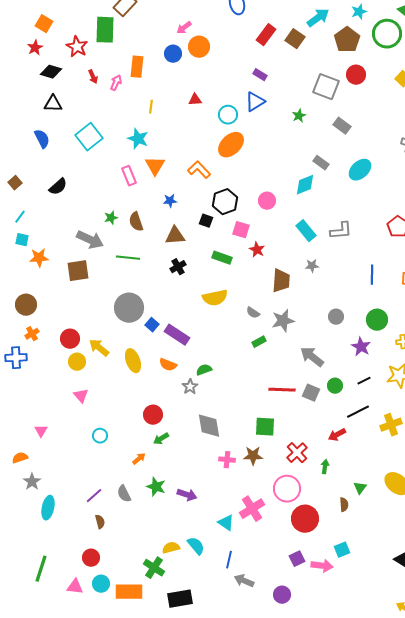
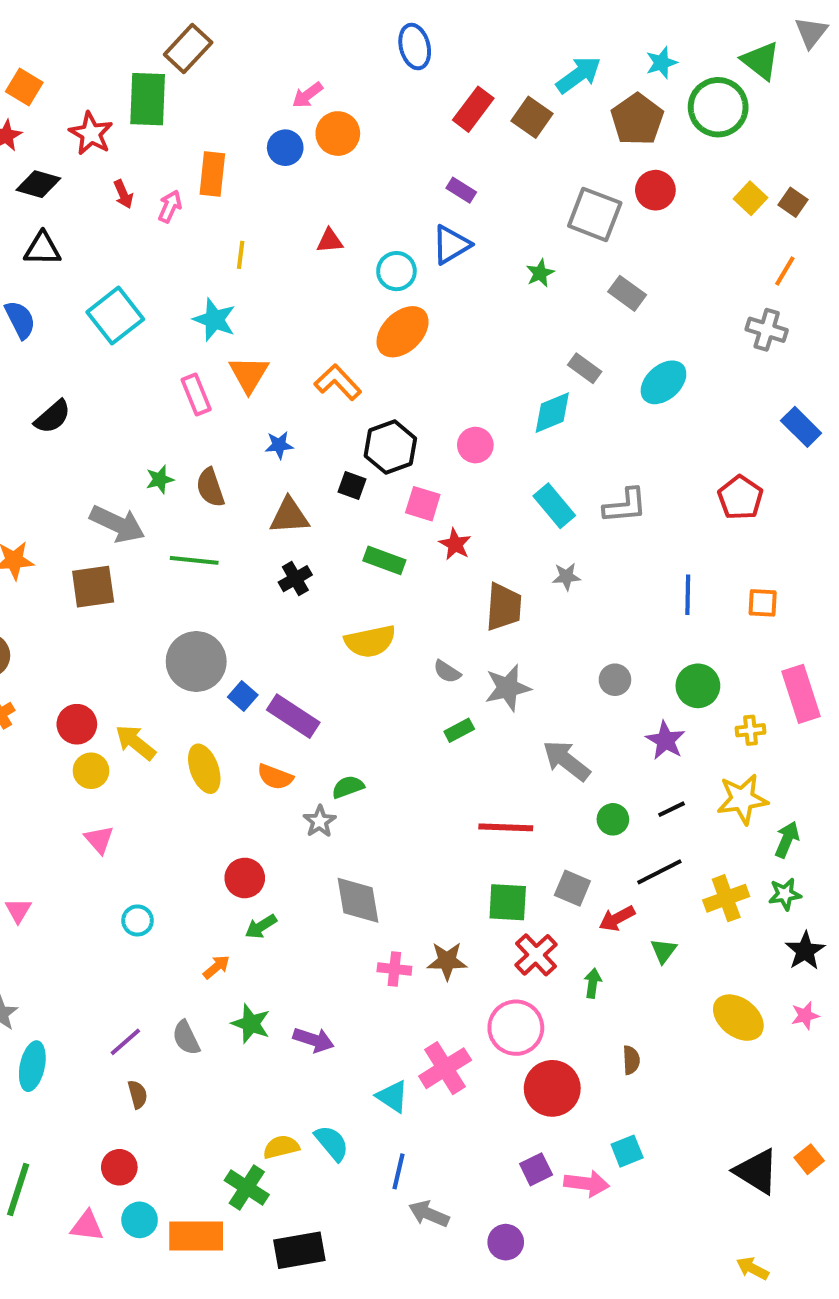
gray square: (311, 393) -> (572, 888), moved
green square: (265, 427) -> (508, 902), moved
green triangle: (360, 488) -> (663, 951), moved

